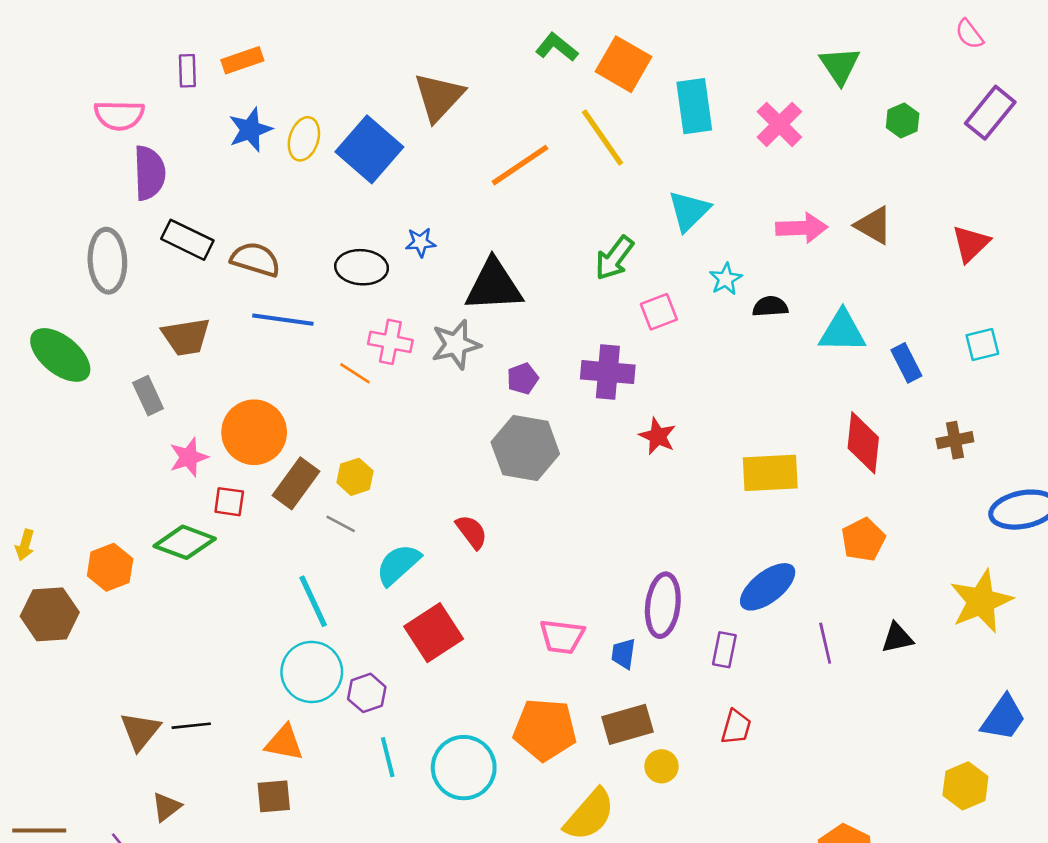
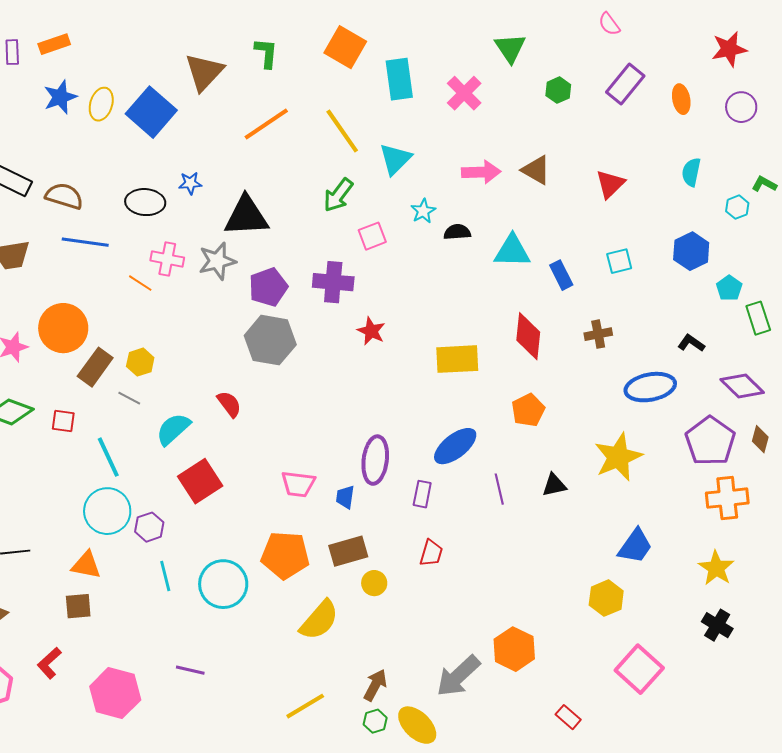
green L-shape: (557, 47) -> (266, 53), moved, turned 56
yellow line: (603, 138) -> (342, 131), moved
purple pentagon: (523, 379) -> (268, 287), size x1.6
red square: (229, 502) -> (63, 421), moved

